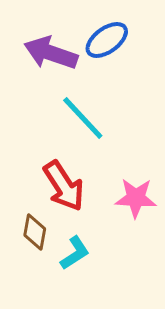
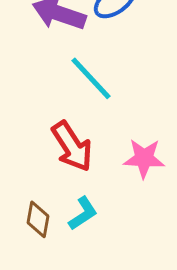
brown diamond: (35, 232) -> (38, 219), moved

